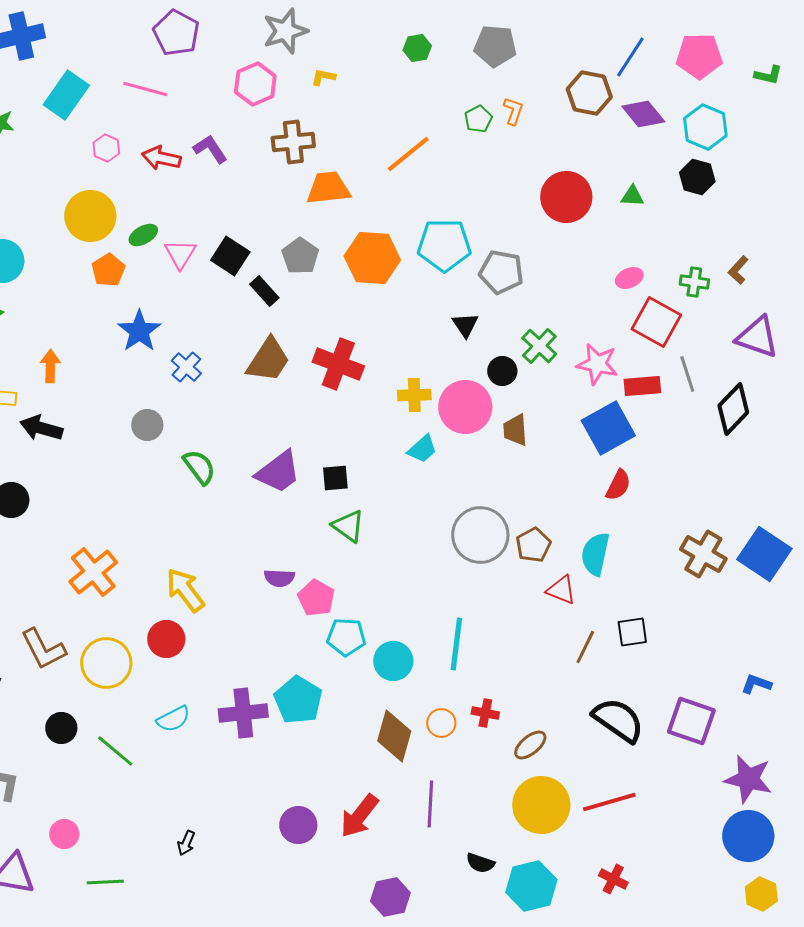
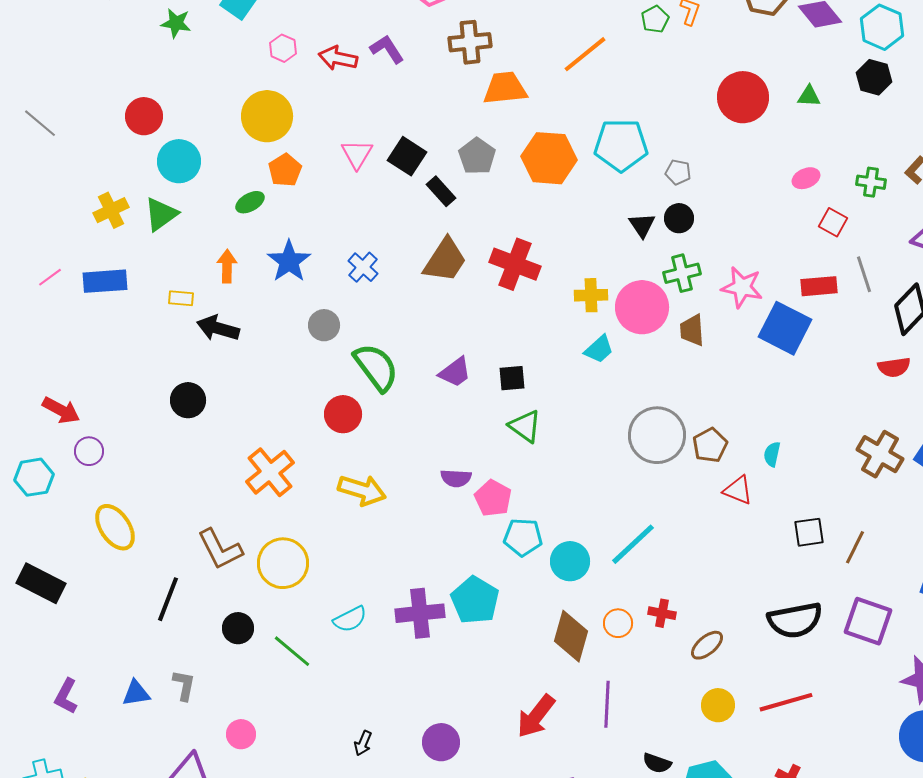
green ellipse: (143, 235) -> (250, 202), moved
gray pentagon: (501, 272) -> (678, 172), size x0.6
red square: (656, 322) -> (833, 222), size x0.6
blue star: (139, 331) -> (289, 261), moved
green cross: (539, 346) -> (682, 273), moved, turned 33
pink star: (597, 364) -> (742, 287), moved
black circle: (502, 371) -> (679, 218), moved
blue square: (608, 428) -> (785, 328), turned -34
green semicircle: (199, 467) -> (376, 367), size x1.4
purple trapezoid: (278, 472) -> (455, 372), size x0.7
red semicircle: (618, 485) -> (894, 367), moved, turned 56
cyan semicircle: (595, 554) -> (772, 454), size x0.6
yellow arrow: (185, 590) -> (362, 490), turned 144
red circle: (166, 639) -> (343, 414), moved
cyan line: (456, 644) -> (633, 544), turned 40
brown line: (585, 647) -> (855, 547), moved
black semicircle: (618, 720) -> (795, 620), turned 134
yellow circle: (541, 805) -> (718, 705), size x0.6
purple circle: (298, 825) -> (441, 742), moved

